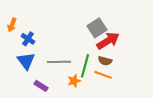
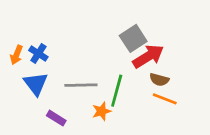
orange arrow: (12, 25) -> (16, 55), moved
brown semicircle: (105, 61) -> (159, 80), moved
orange line: (103, 75) -> (165, 99), moved

